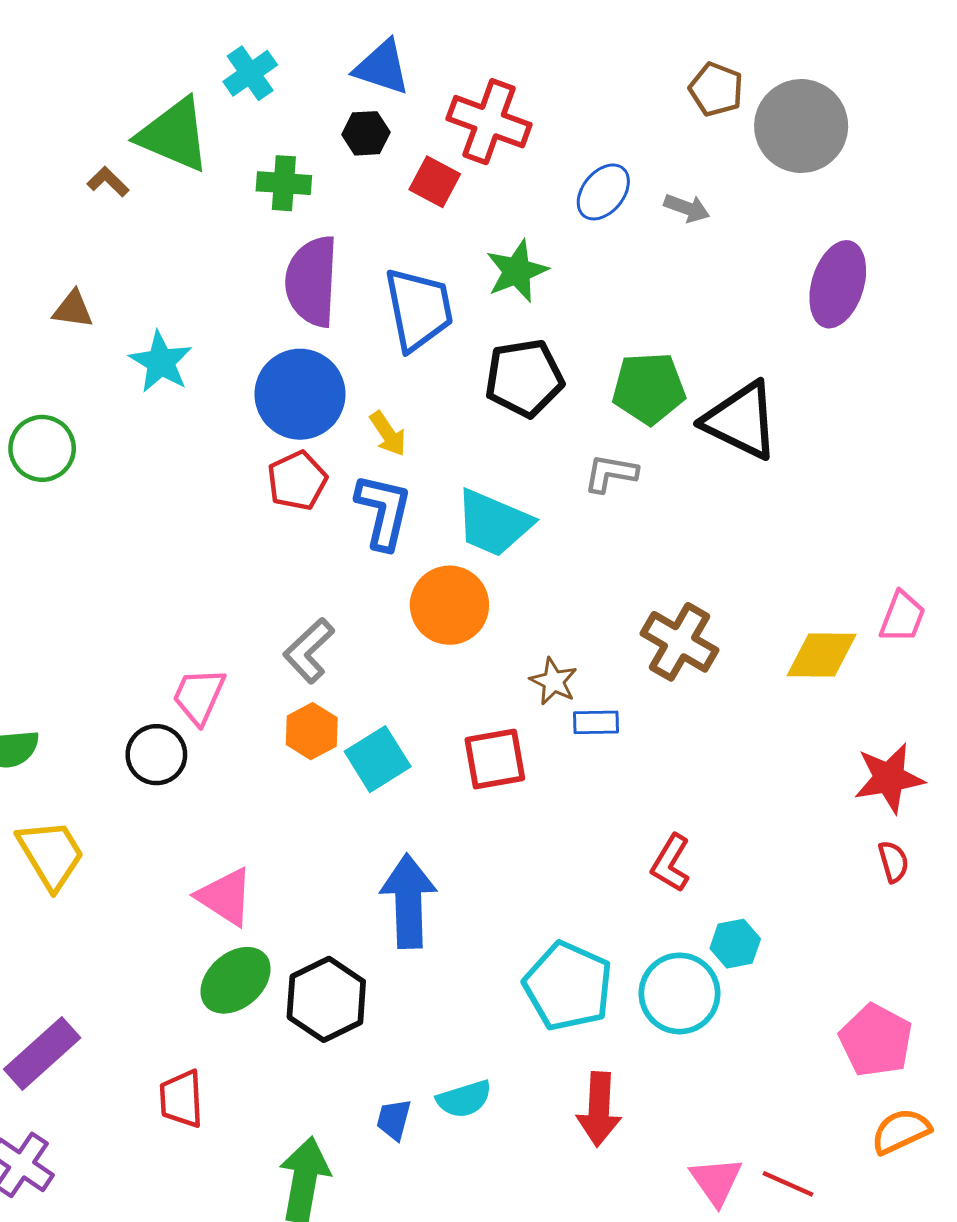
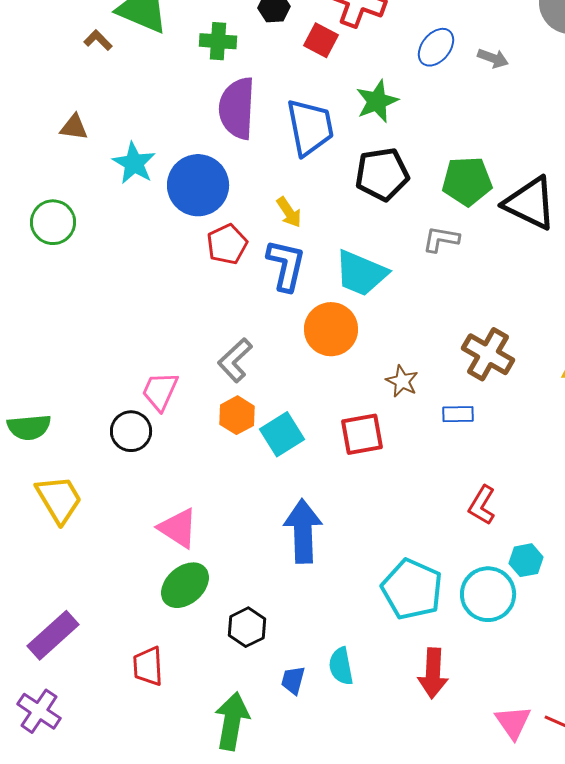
blue circle: (300, 394) -> (198, 185), moved
blue rectangle: (596, 722) -> (458, 414), moved
black hexagon: (326, 999) -> (247, 627), moved, size x0.7
cyan semicircle: (464, 1099) -> (341, 666), turned 96

